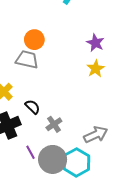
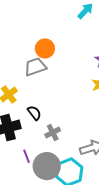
gray trapezoid: (27, 60) -> (35, 67), turned -40

